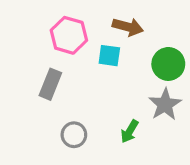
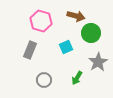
cyan square: (109, 56) -> (66, 47), moved, turned -32
green circle: (168, 64) -> (91, 33), moved

